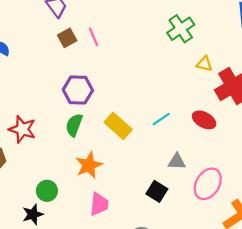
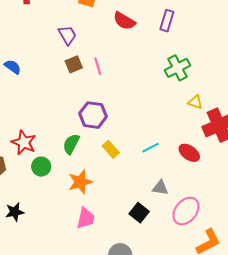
purple hexagon: (78, 90) -> (93, 115), moved
yellow rectangle: (118, 126) -> (111, 149), size x0.7
green circle: (47, 191) -> (41, 167), moved
black star: (33, 214) -> (15, 212), moved

